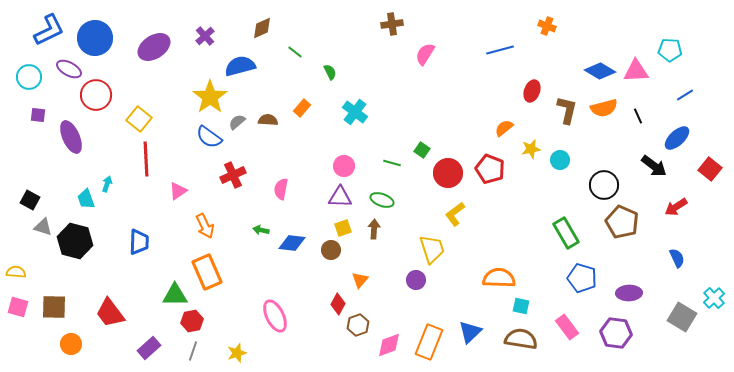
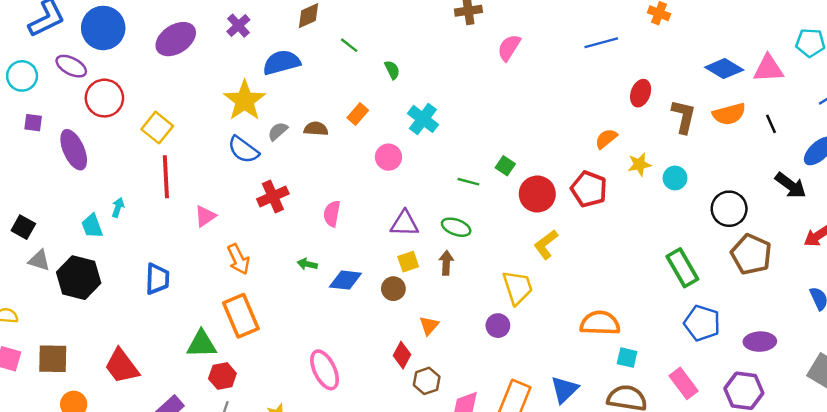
pink circle: (344, 166) -> (388, 157), moved

